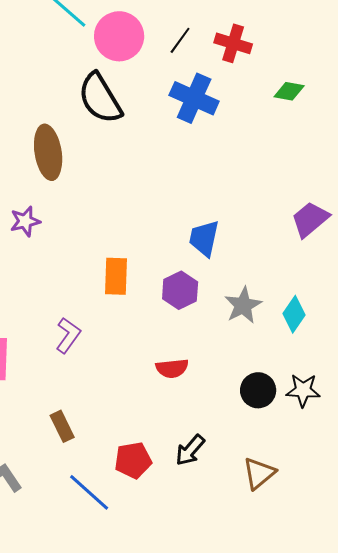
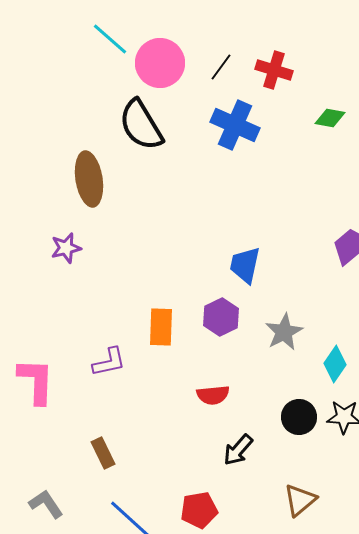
orange rectangle: (116, 276) -> (161, 327), moved
cyan diamond: (294, 314) -> (335, 364), moved
purple L-shape: (68, 335) -> (109, 362), turned 42
black arrow: (190, 450) -> (238, 450), moved
red pentagon: (133, 460) -> (199, 510), moved

